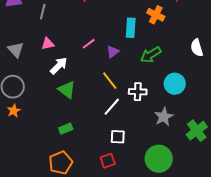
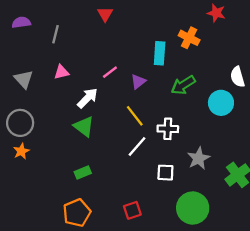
white arrow: (59, 66) -> (87, 98), moved
cyan circle: (175, 84) -> (221, 103), moved
white square: (118, 137) -> (165, 173), moved

